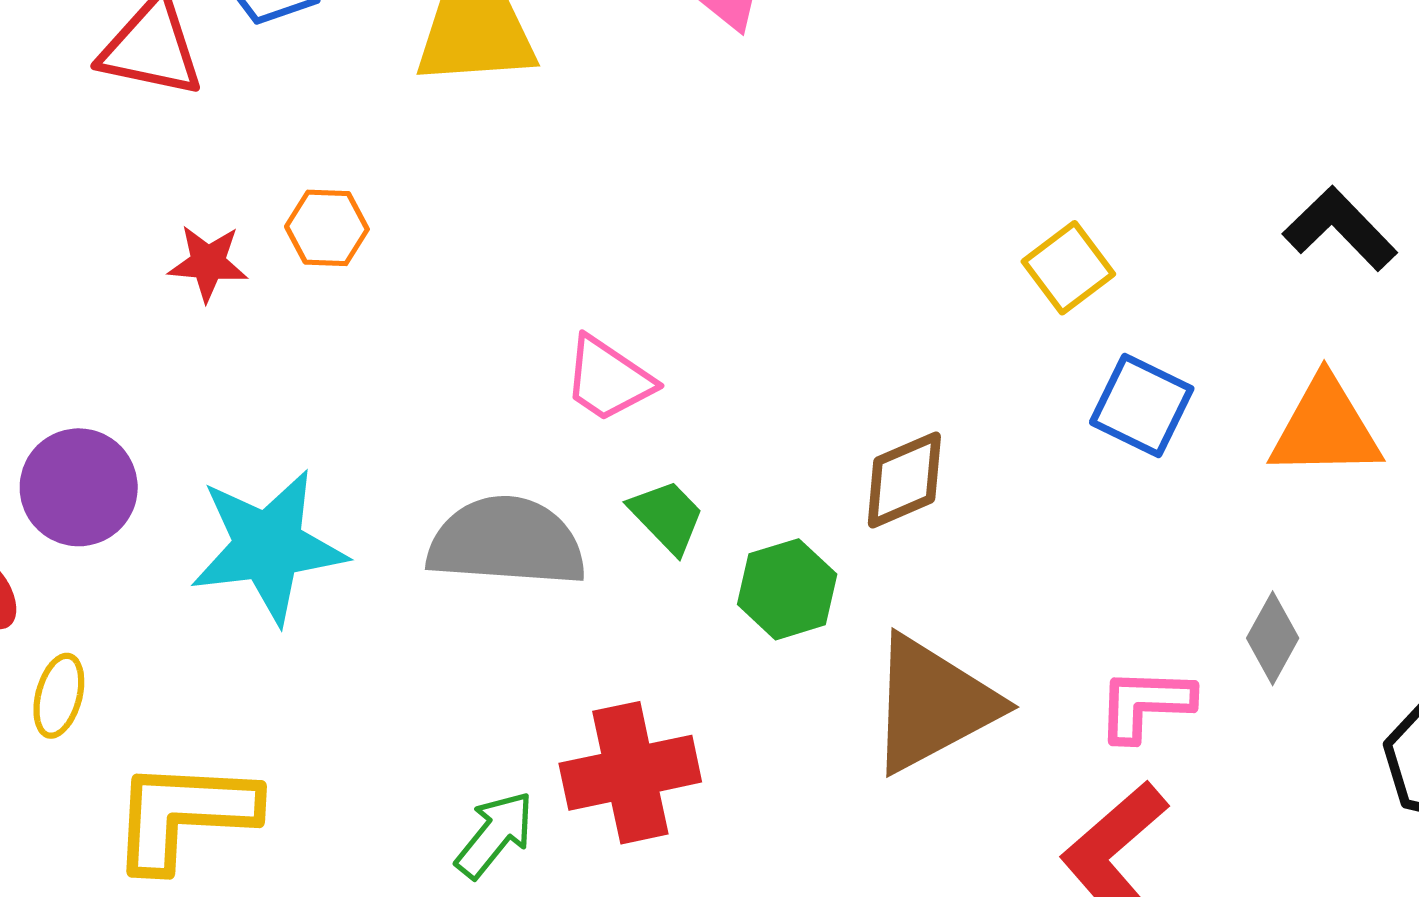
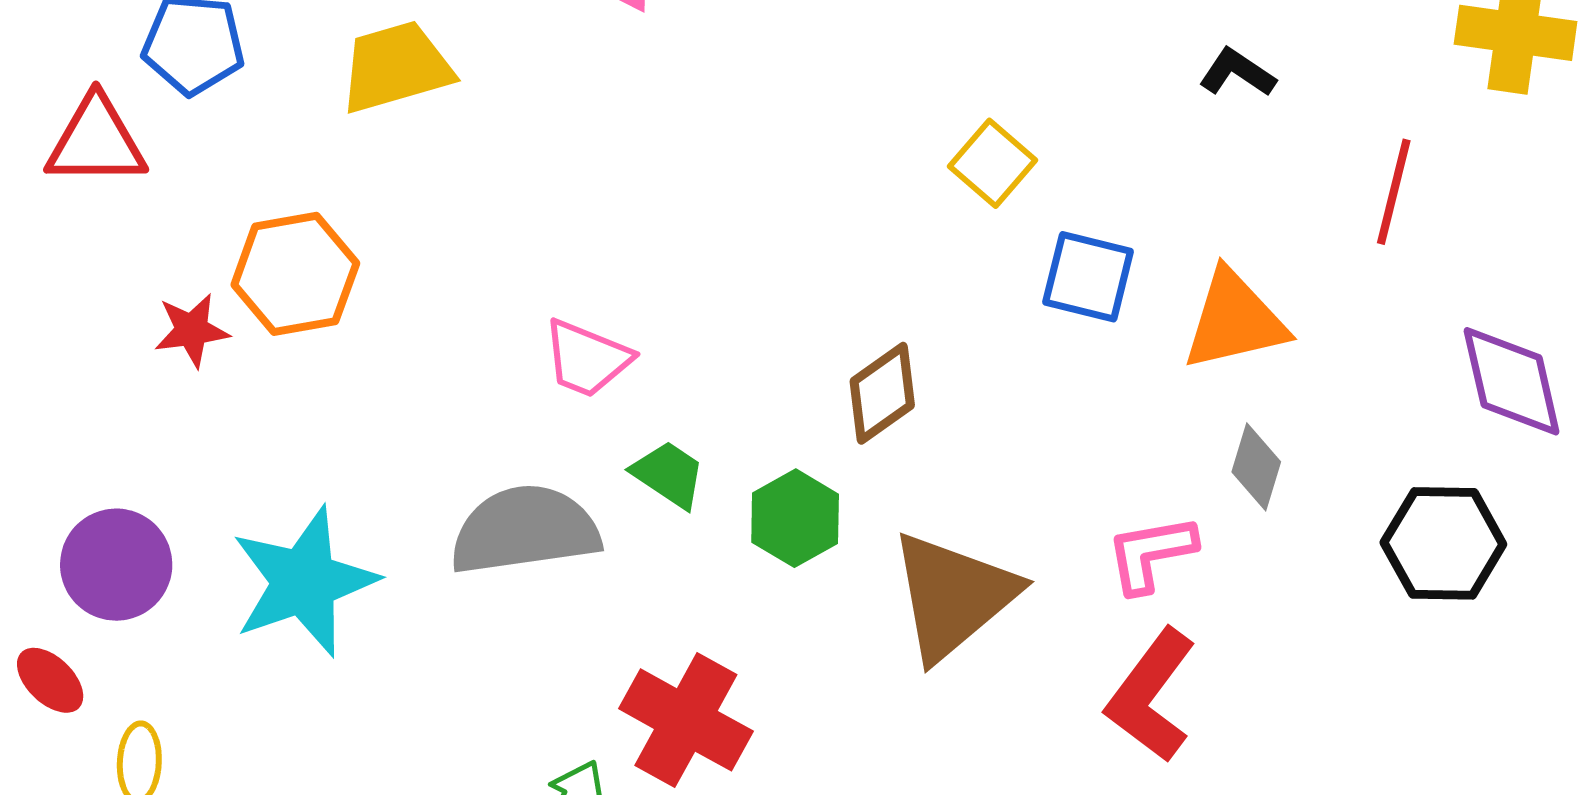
orange hexagon: (327, 228) -> (295, 274), size x1.6
black L-shape: (1340, 229) -> (1237, 73), size x0.7
orange triangle: (1325, 428) -> (1235, 320), moved
red cross: (630, 773) -> (686, 720), turned -37

